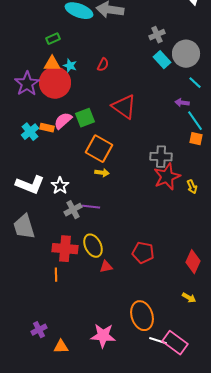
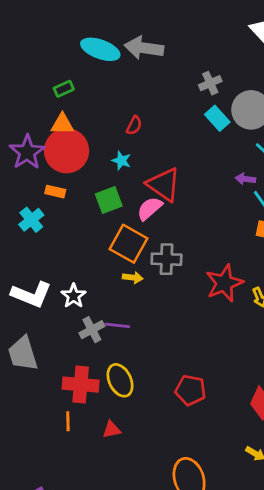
cyan star: (70, 66) -> (121, 161), moved
pink semicircle: (63, 121) -> (150, 208), moved
orange rectangle: (47, 128) -> (55, 192), moved
gray cross: (161, 157) -> (167, 259), moved
red triangle: (106, 267) -> (112, 430), moved

